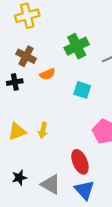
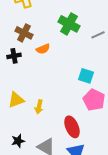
green cross: (77, 46) -> (69, 24), turned -35
cyan square: (82, 90) -> (86, 76), moved
yellow arrow: (43, 130) -> (39, 107), moved

